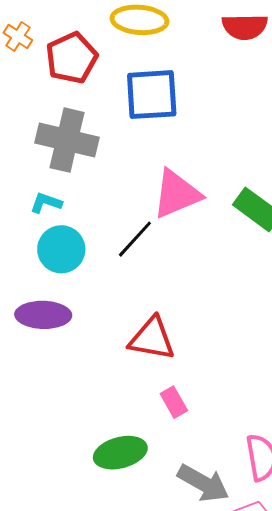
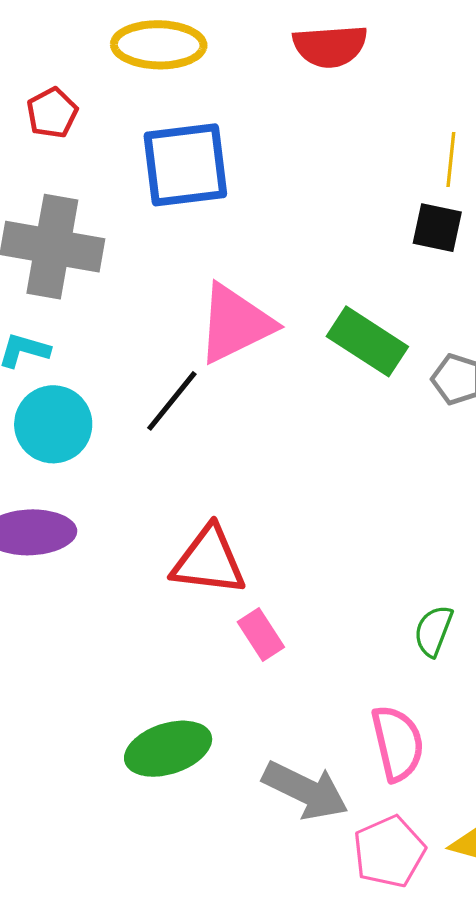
red pentagon: (72, 58) -> (52, 113), size x0.6
pink rectangle: (174, 402) -> (261, 635), moved

